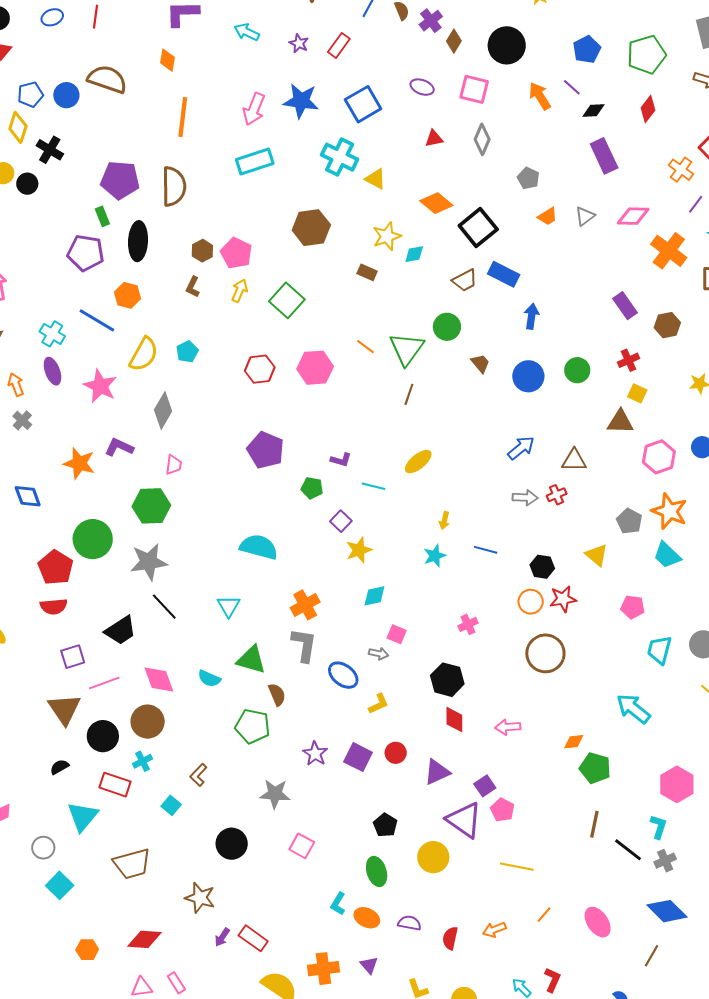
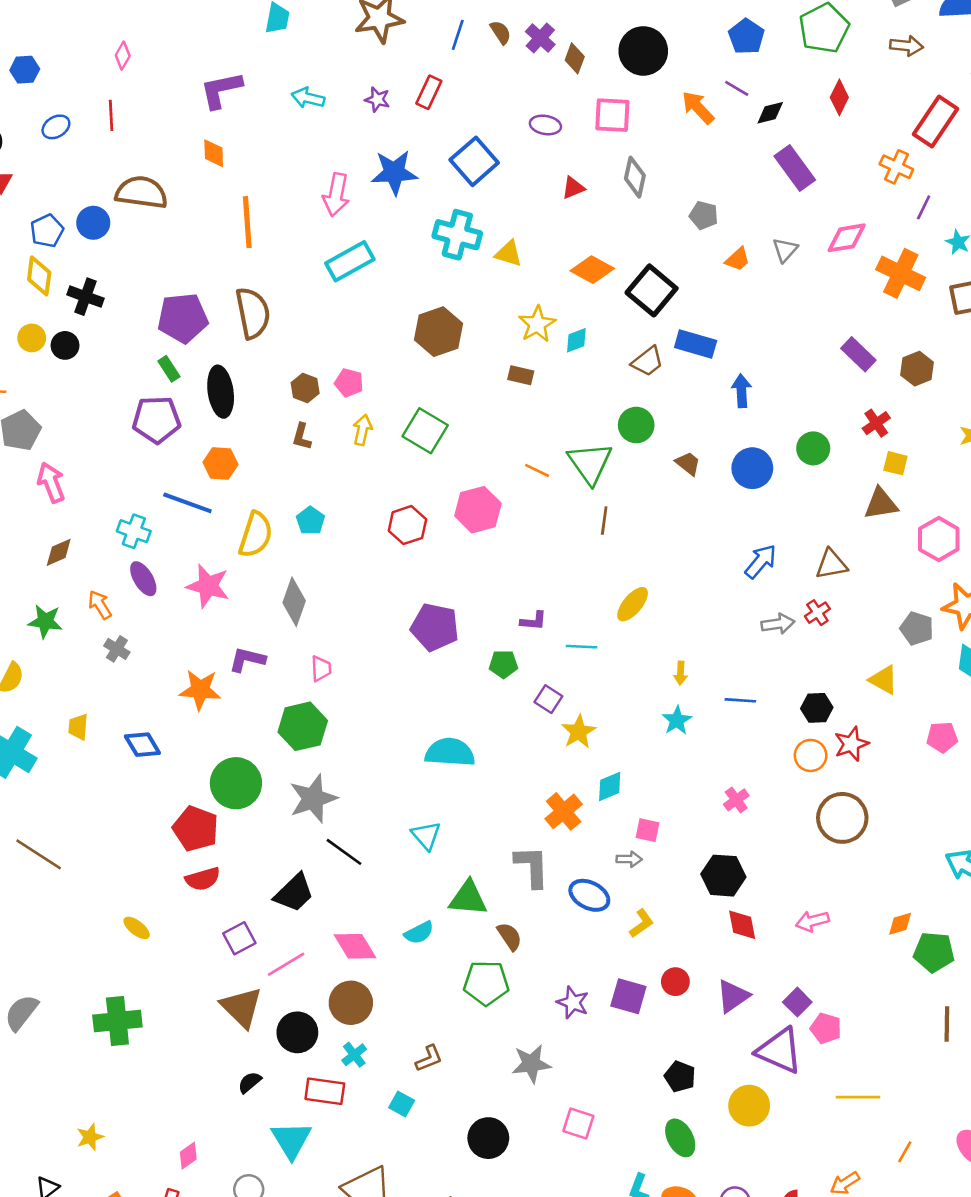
pink pentagon: (236, 253) -> (349, 383), size x0.7
orange cross: (305, 605) -> (564, 811), moved
cyan semicircle: (209, 679) -> (419, 933), turned -40
brown L-shape: (198, 775) -> (429, 1058), turned -145

